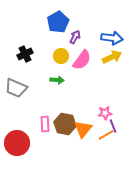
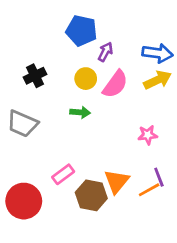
blue pentagon: (58, 22) -> (81, 31), turned -30
pink star: (105, 113) -> (148, 135), moved
pink rectangle: (45, 124) -> (63, 174), turned 56
brown hexagon: (65, 124) -> (91, 195), moved

